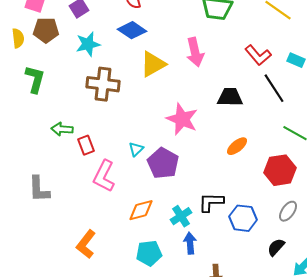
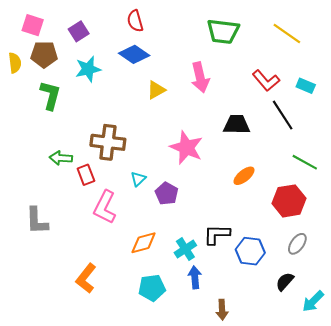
yellow triangle: (153, 64) -> (156, 90), size x0.7
green L-shape: (35, 79) -> (50, 95), moved
brown cross: (103, 84) -> (108, 142), moved
purple pentagon: (163, 163) -> (167, 194), size x0.7

